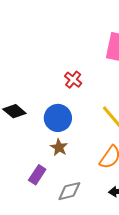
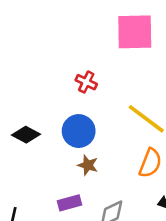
purple rectangle: (37, 175) -> (70, 203), turned 54

